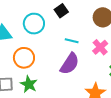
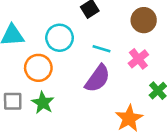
cyan circle: (34, 24) -> (60, 38), moved

